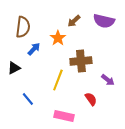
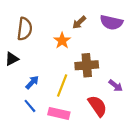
blue arrow: (34, 49) -> (32, 82), moved
black triangle: (14, 68) -> (12, 59), moved
red semicircle: (91, 99) -> (97, 106), size x1.5
pink rectangle: (64, 116) -> (59, 113), moved

